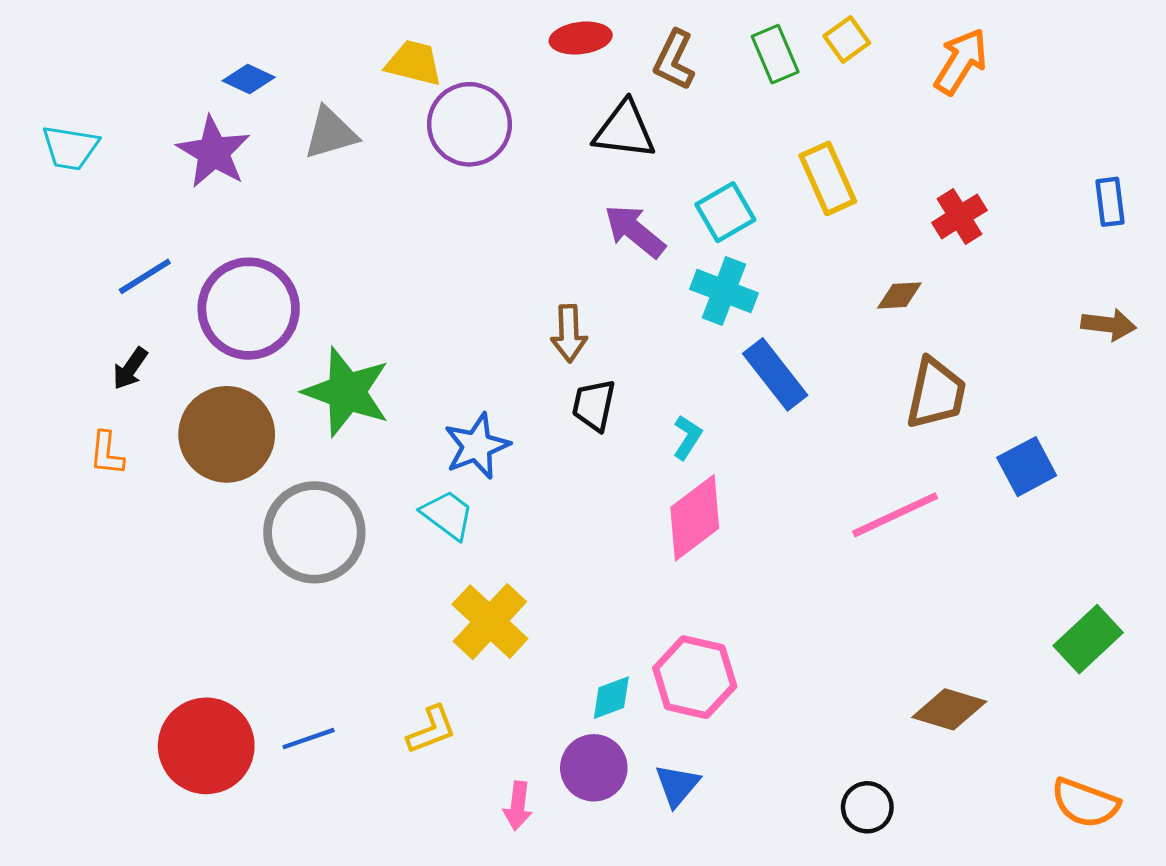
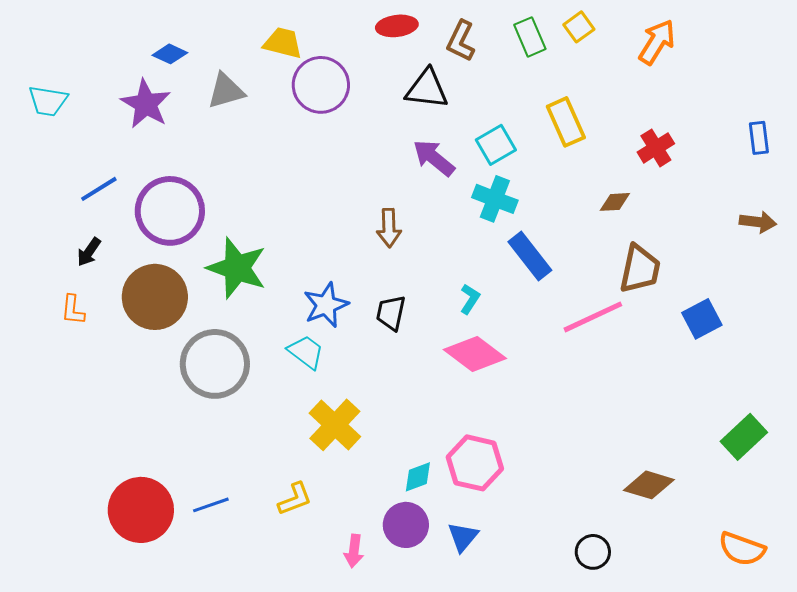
black trapezoid: (594, 405) -> (391, 313), moved
pink line: (895, 515) -> (593, 317), moved
pink diamond: (695, 518) -> (475, 354), turned 74

